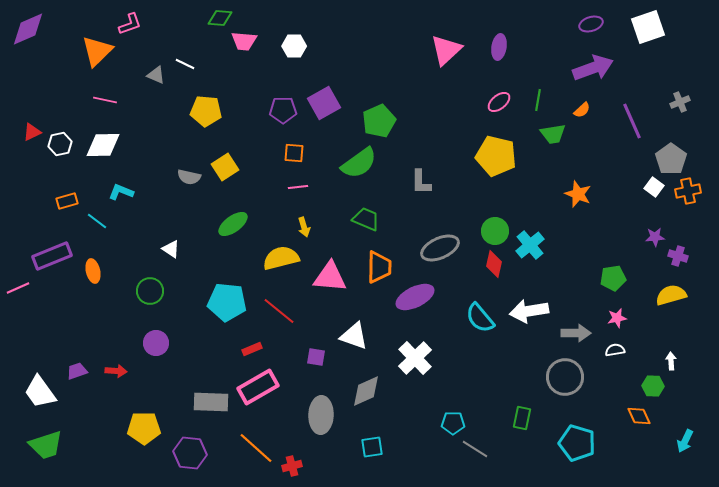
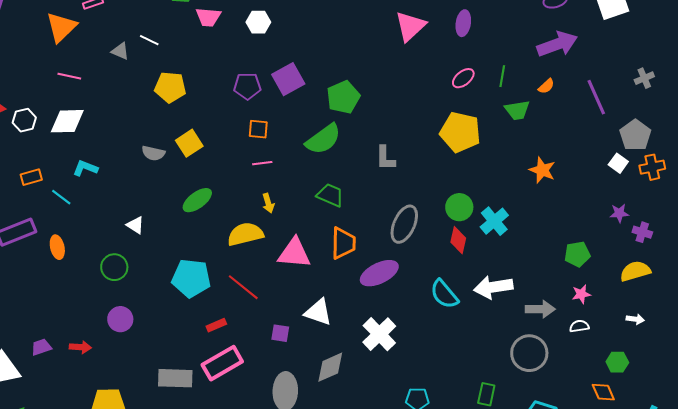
gray ellipse: (440, 248) -> (404, 224), turned -42
white arrow: (671, 361) -> (635, 319), moved, turned 102

